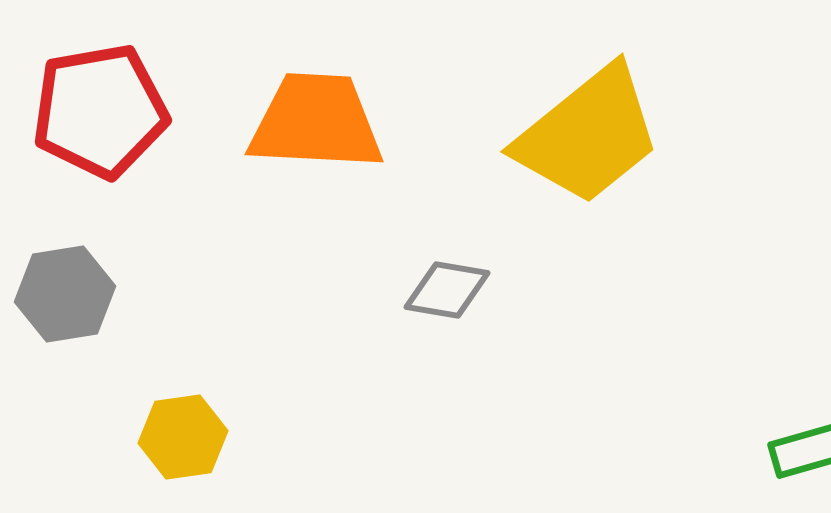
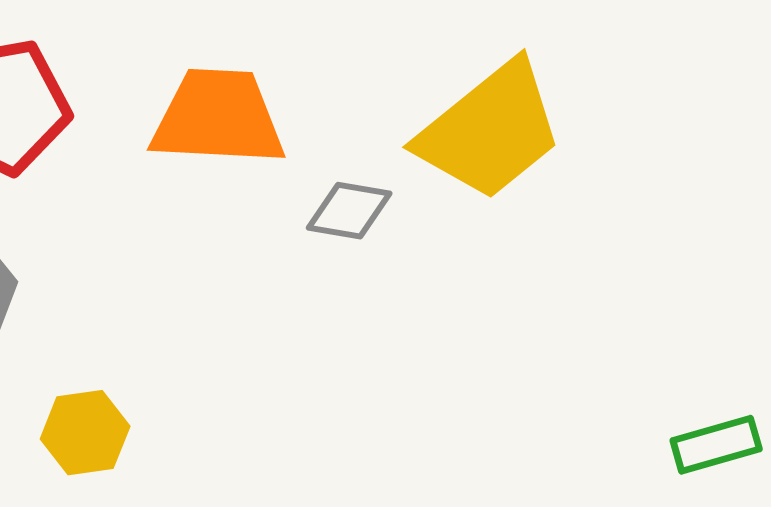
gray diamond: (447, 290) -> (349, 211), moved

